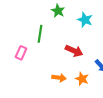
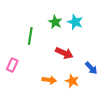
green star: (58, 11) -> (55, 22), moved
pink rectangle: (21, 53) -> (12, 65), moved

